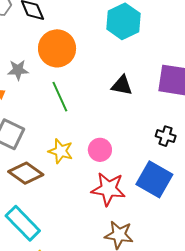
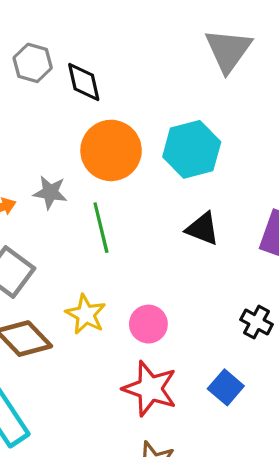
cyan hexagon: (124, 21) -> (192, 149), moved
gray star: (18, 70) -> (50, 192), moved
blue square: (154, 179) -> (226, 387), size x0.6

